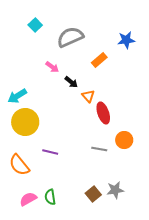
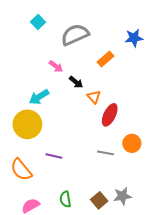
cyan arrow: (17, 96) -> (39, 97), moved
red ellipse: (103, 113) -> (110, 115), turned 45
green semicircle: (50, 197) -> (65, 199), moved

